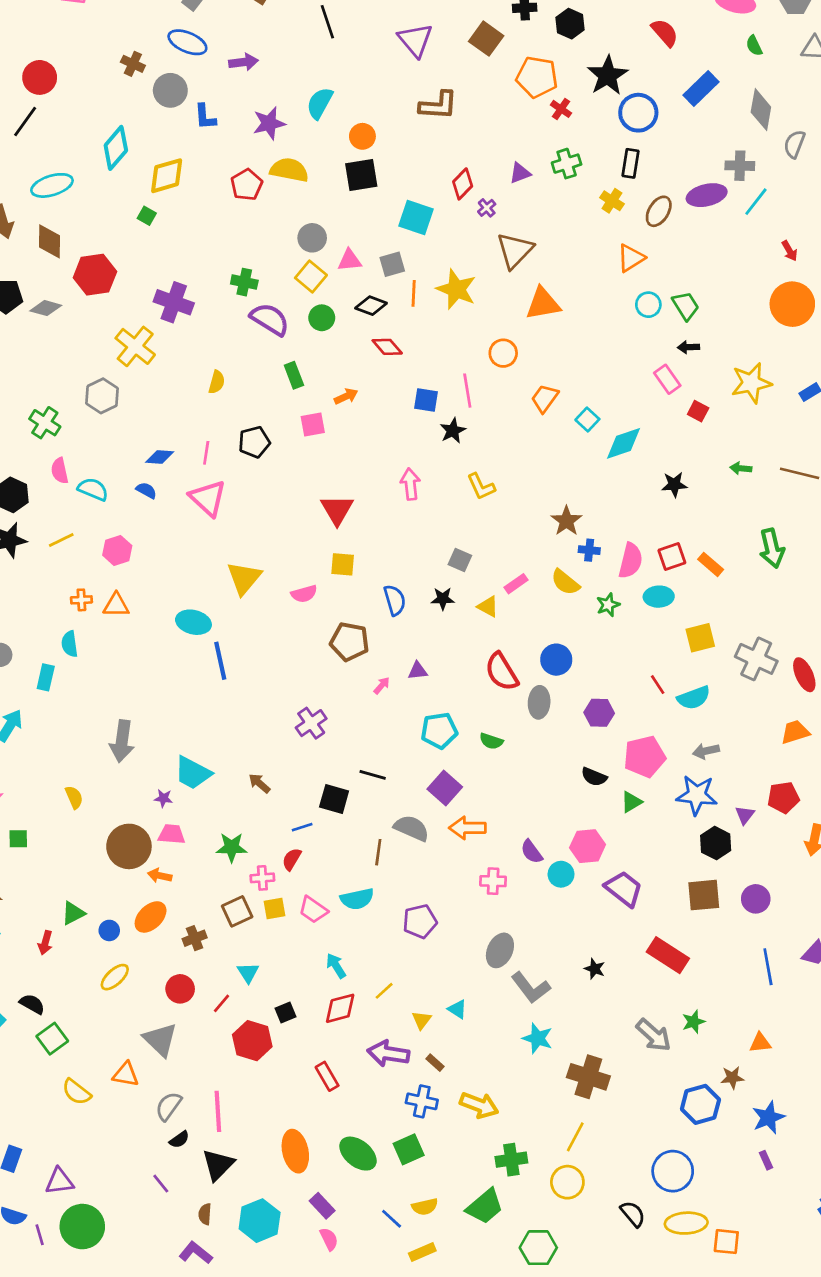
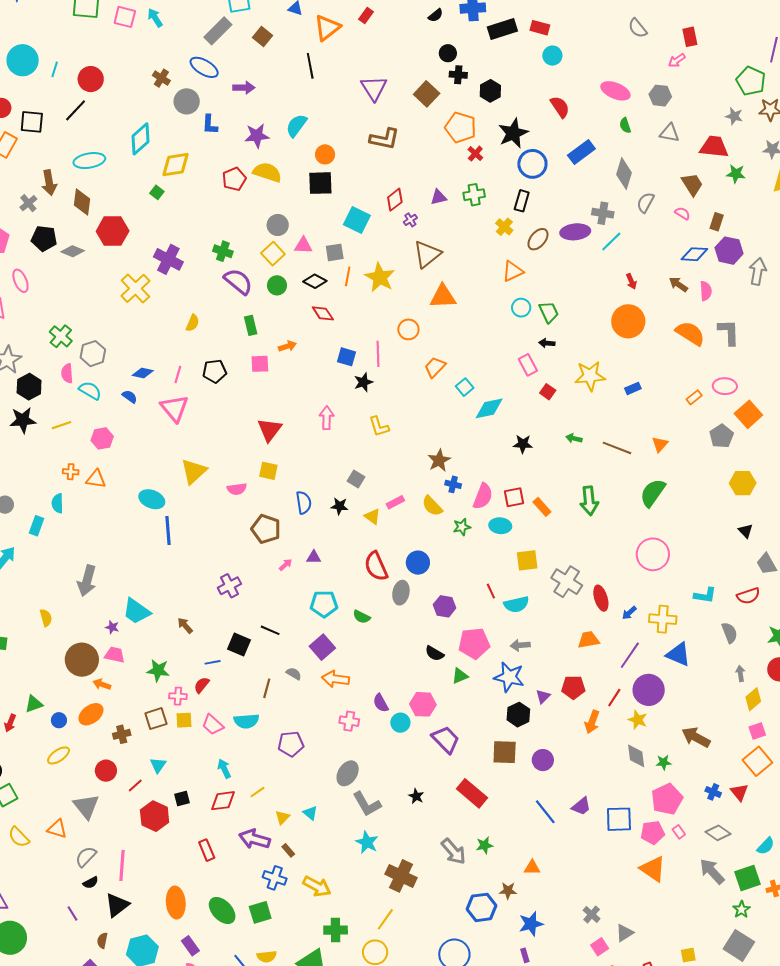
gray hexagon: (102, 396) -> (93, 354), moved
gray semicircle: (412, 828) -> (294, 674), size x0.6
blue line: (768, 967) -> (545, 812), turned -36

